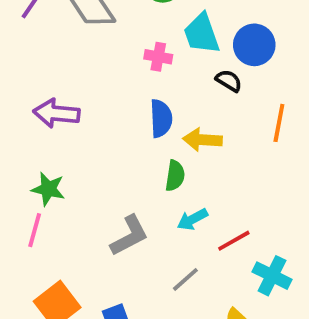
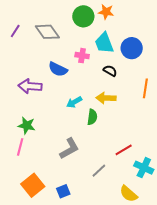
black semicircle: (229, 81) -> (110, 71), moved
blue semicircle: (161, 118) -> (58, 69), moved, turned 120
cyan arrow: (192, 219) -> (74, 102), moved

